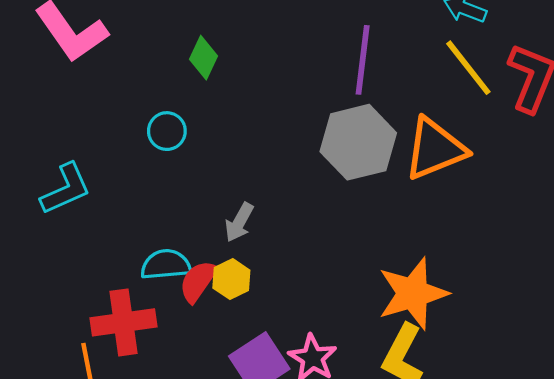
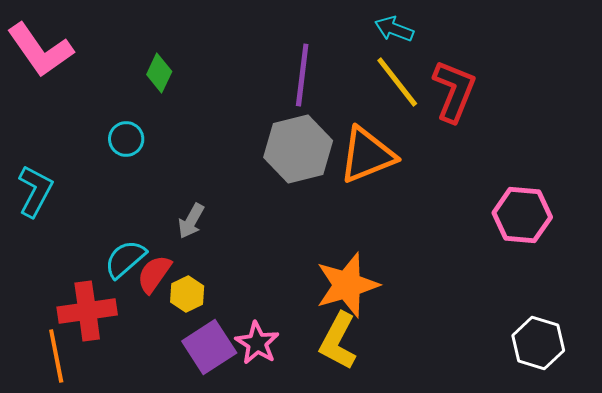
cyan L-shape: (66, 189) -> (35, 191), turned -38
cyan semicircle: (166, 265) -> (125, 259), turned -36
yellow hexagon: (231, 279) -> (187, 294), moved

